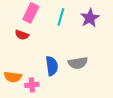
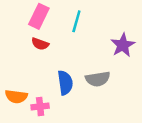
purple star: (90, 18) -> (123, 45), moved
red semicircle: (22, 35) -> (40, 44), moved

